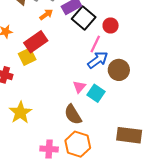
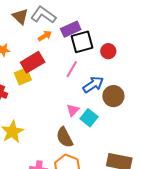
black square: (84, 18) -> (82, 42), turned 30
pink line: (95, 44) -> (72, 69), moved

